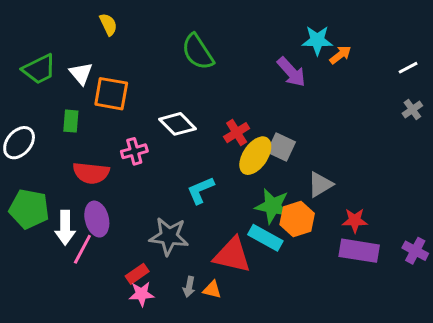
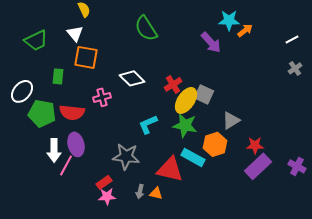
white triangle: (81, 73) -> (75, 33), moved
green star: (273, 206) -> (185, 125), moved
green pentagon: (29, 209) -> (42, 113), moved
purple rectangle: (359, 251) -> (258, 166), turned -52

